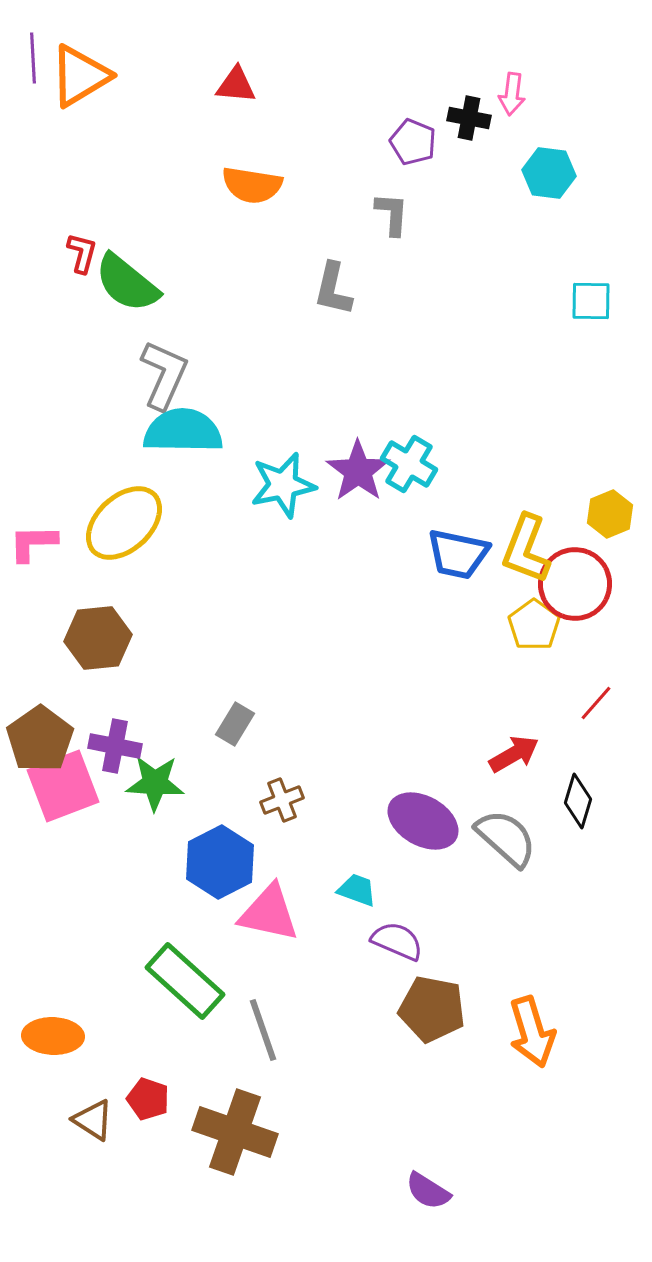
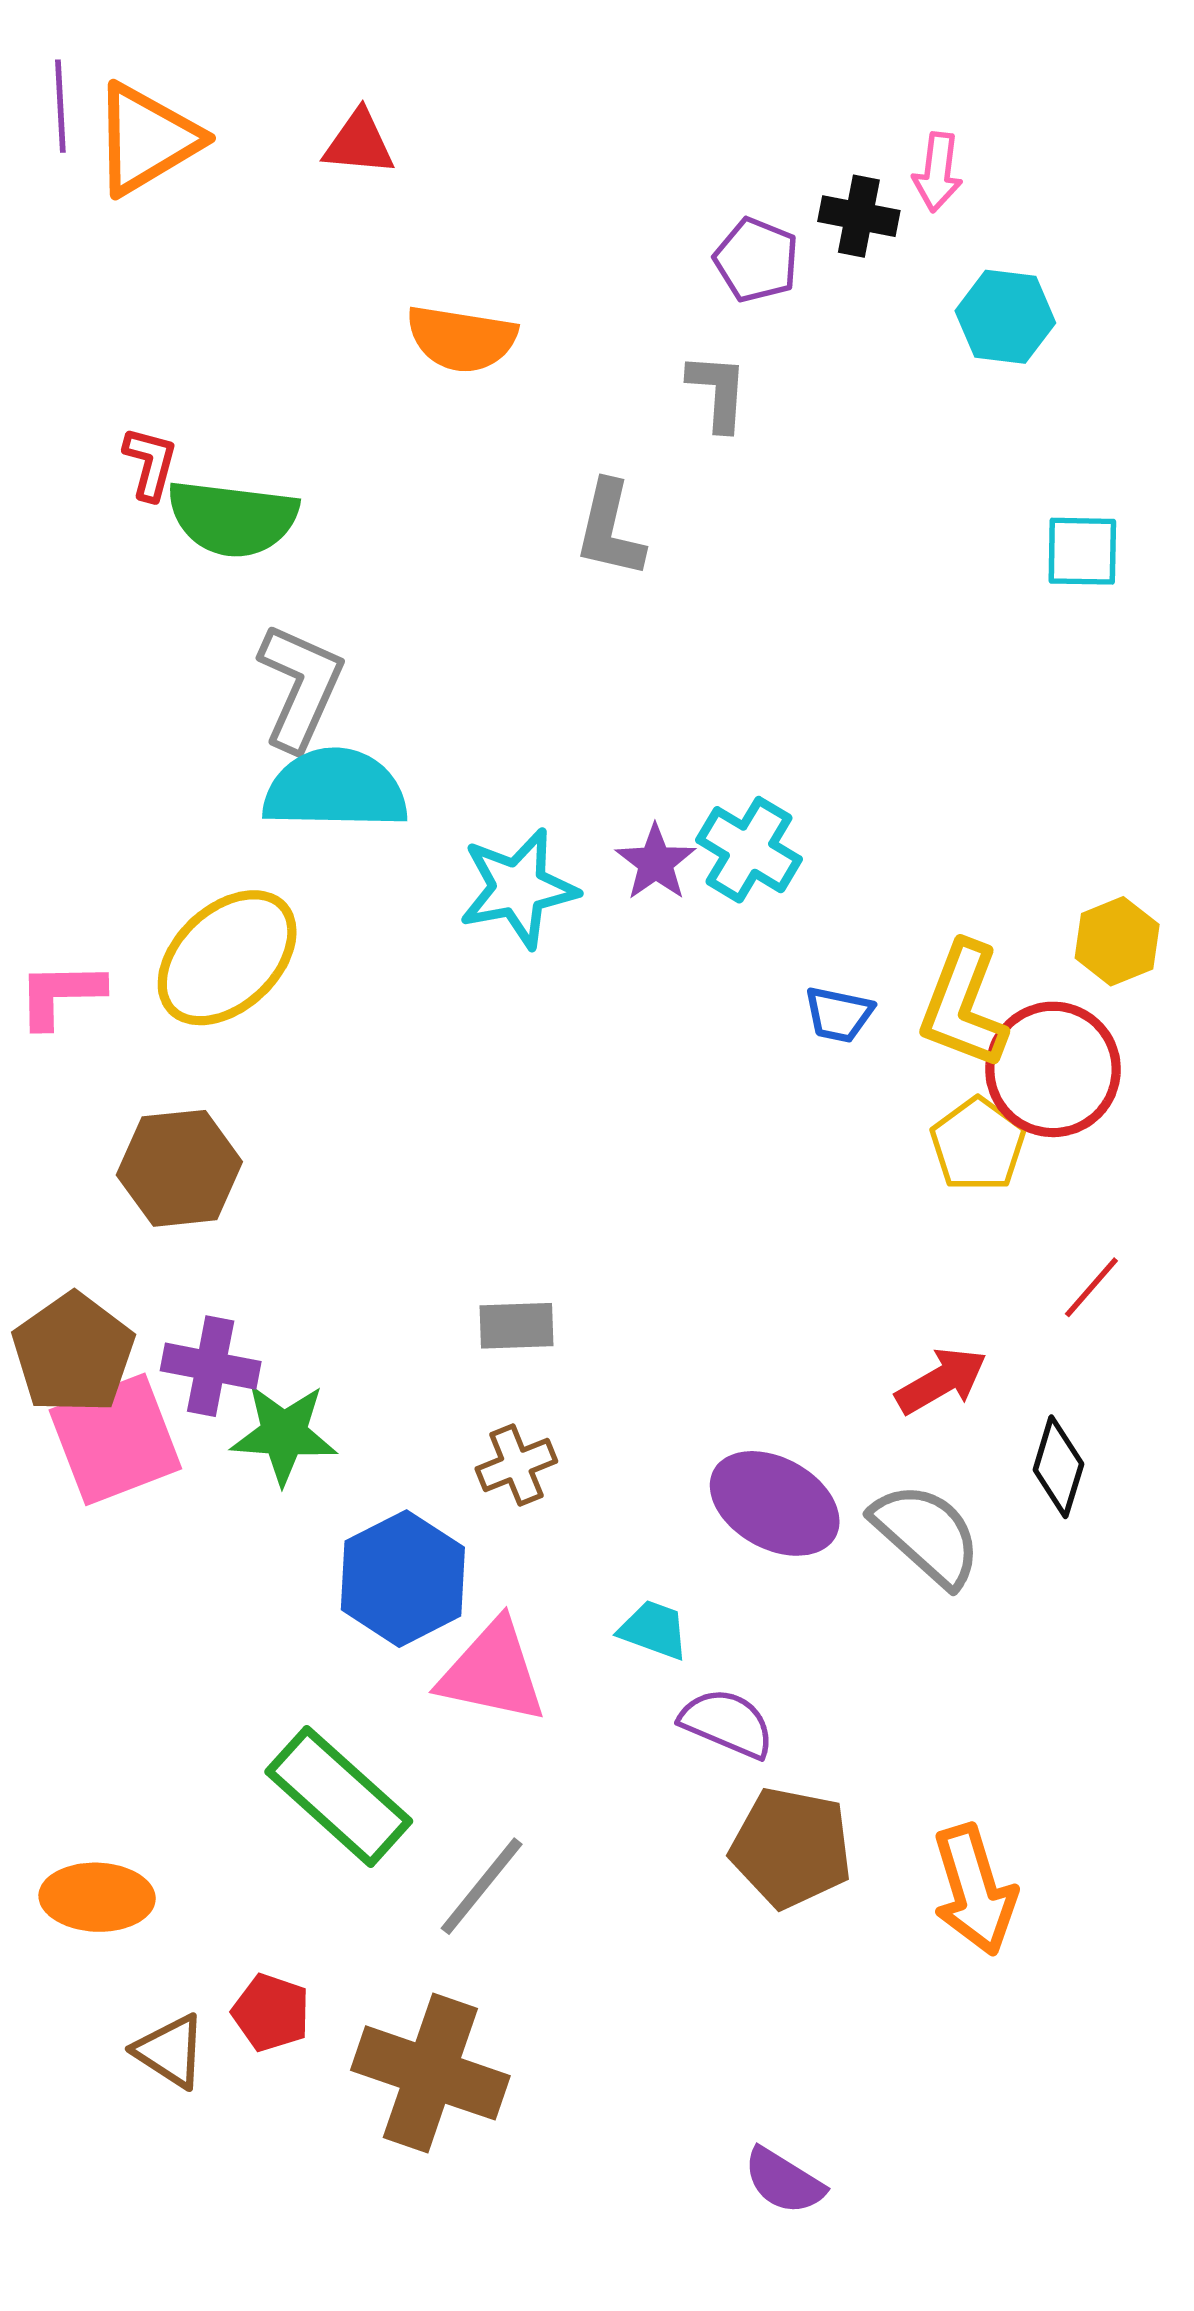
red triangle: (236, 85) -> (359, 143), moved
green semicircle: (127, 283) -> (233, 518), turned -32
purple star: (358, 471) -> (656, 862), size x0.7
blue trapezoid: (458, 554) -> (839, 1014), size x0.6
gray rectangle: (235, 724) -> (516, 1326), moved, turned 57
gray line: (263, 1030) -> (482, 1886), turned 58

